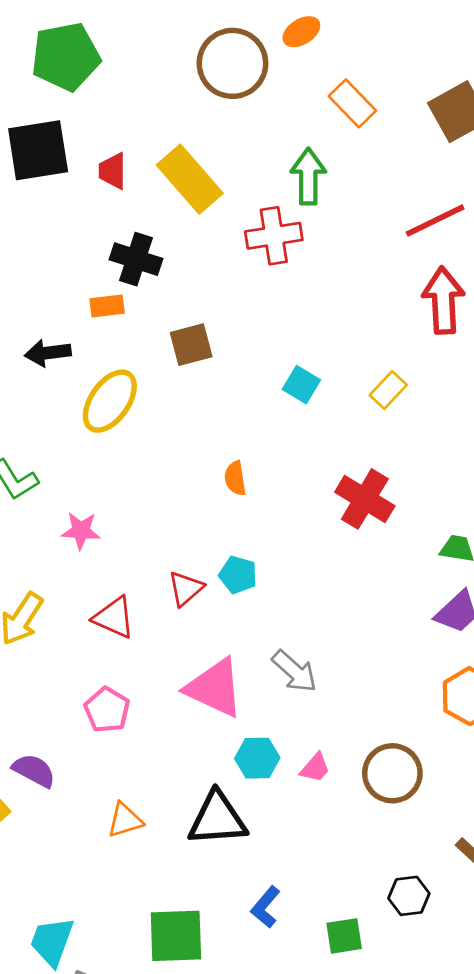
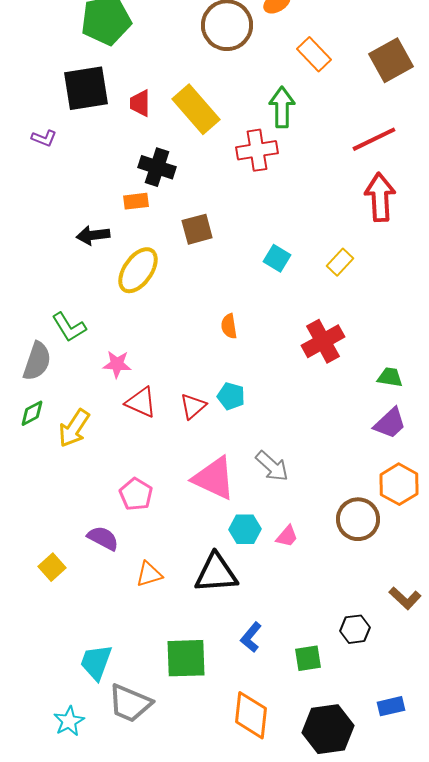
red cross: (365, 499) -> (323, 341), turned 30
red triangle: (114, 618) -> (141, 402), moved
purple semicircle: (34, 771) -> (103, 538), moved
brown circle: (392, 773) -> (358, 519), moved

